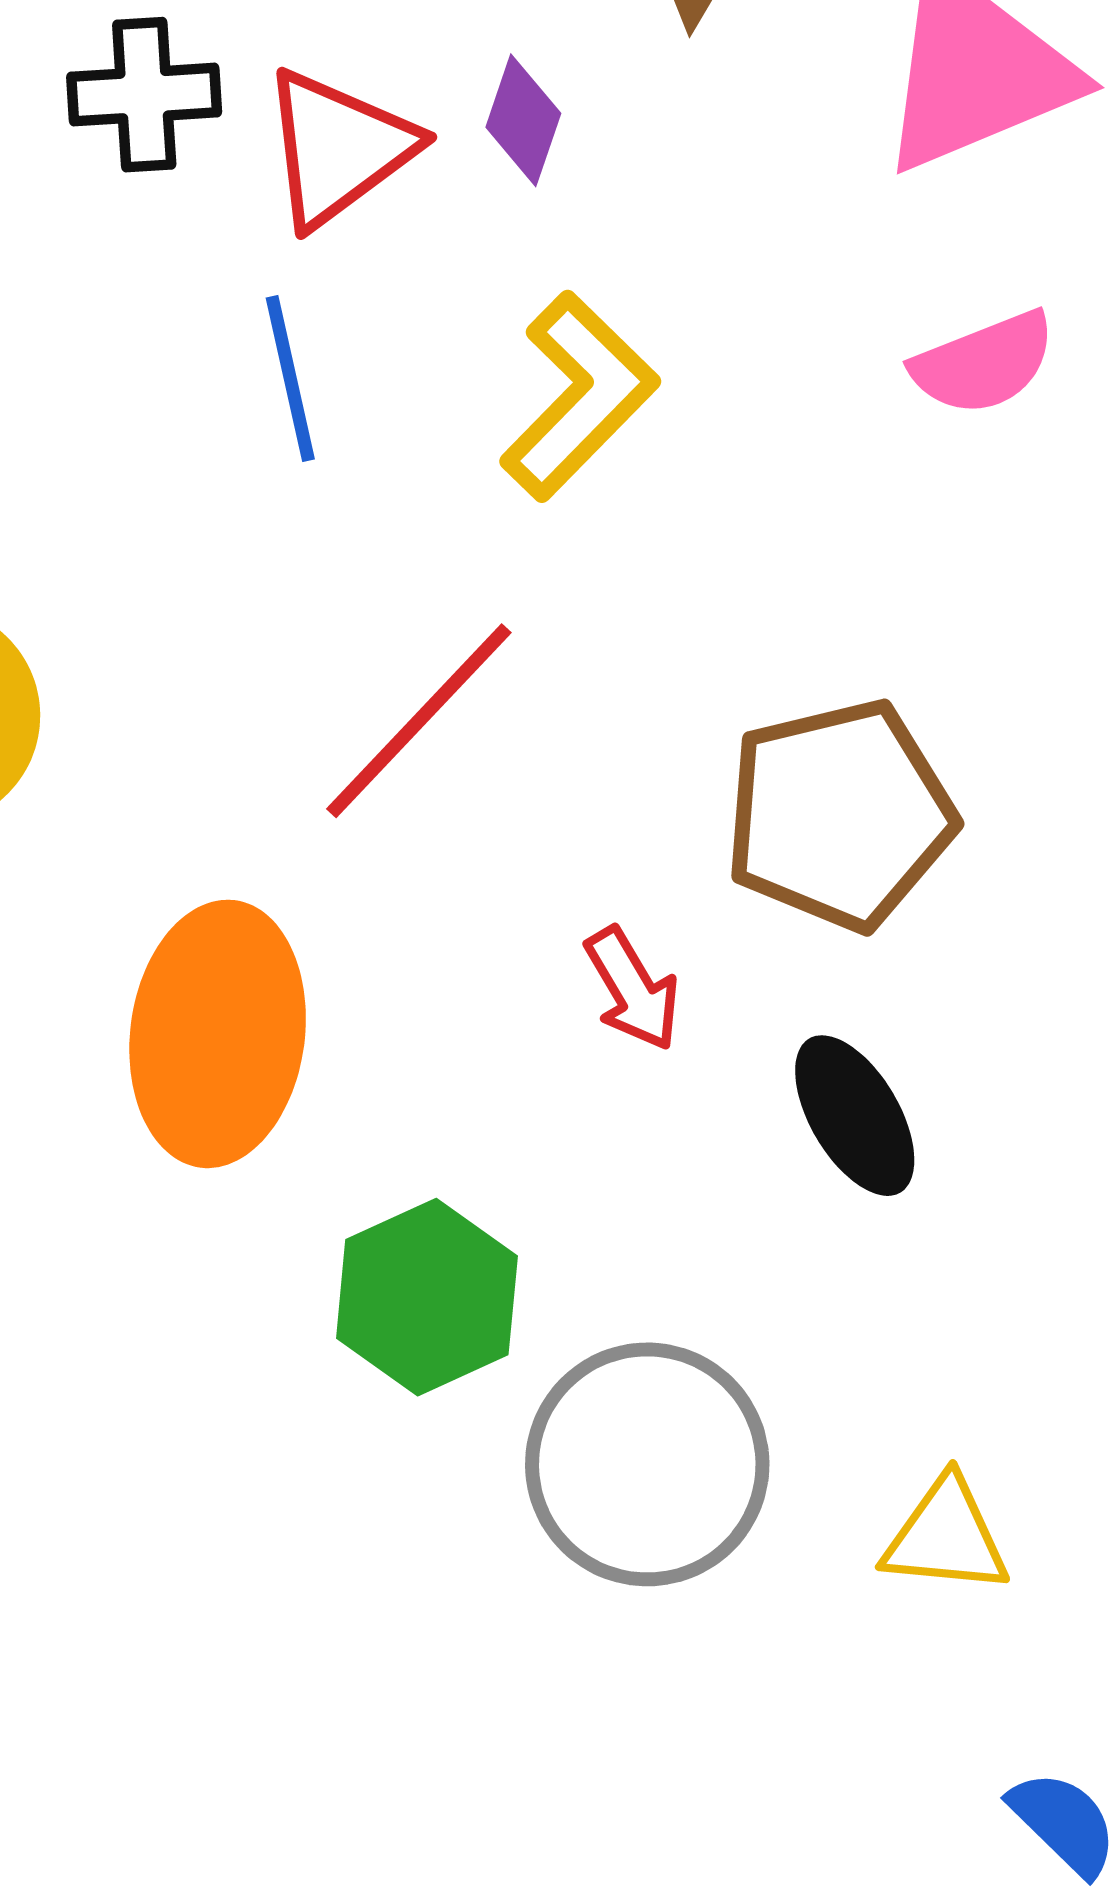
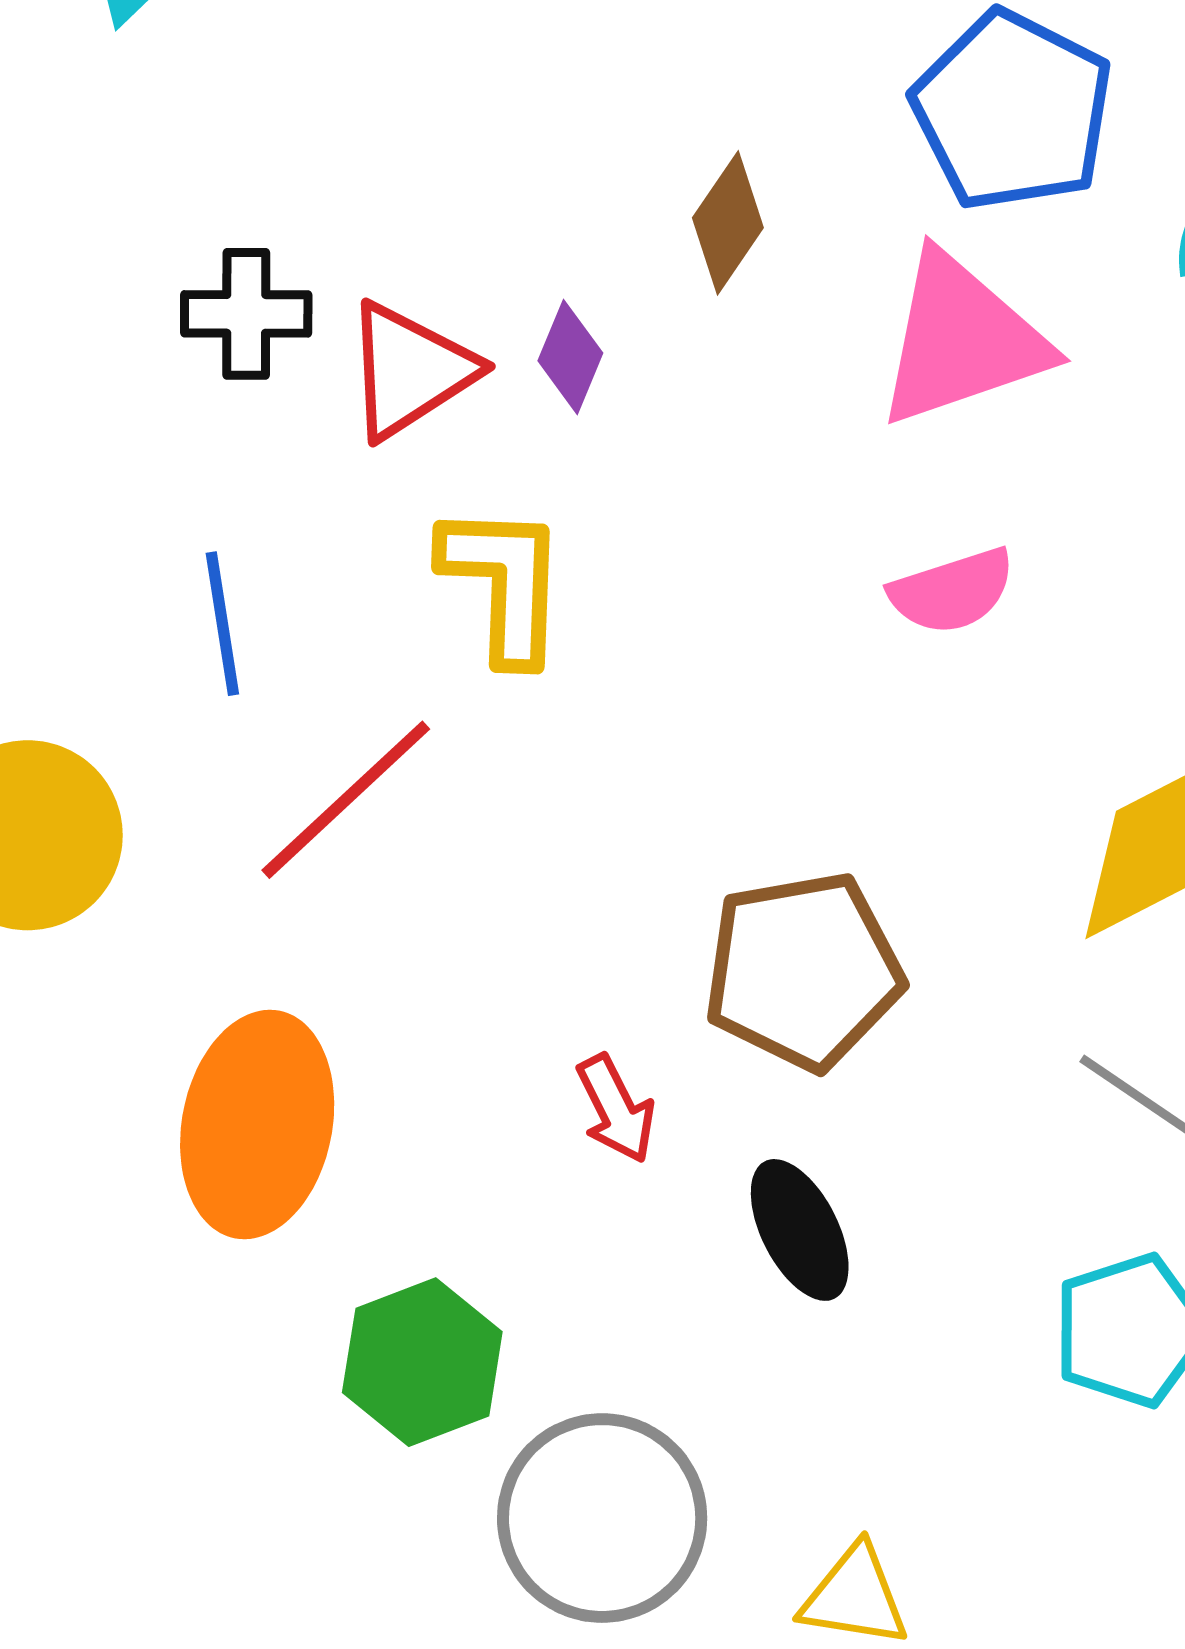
blue line: (290, 379) -> (222, 624), moved
yellow L-shape: (579, 396) -> (504, 583), moved, turned -46
red line: (419, 721) -> (346, 800), moved

